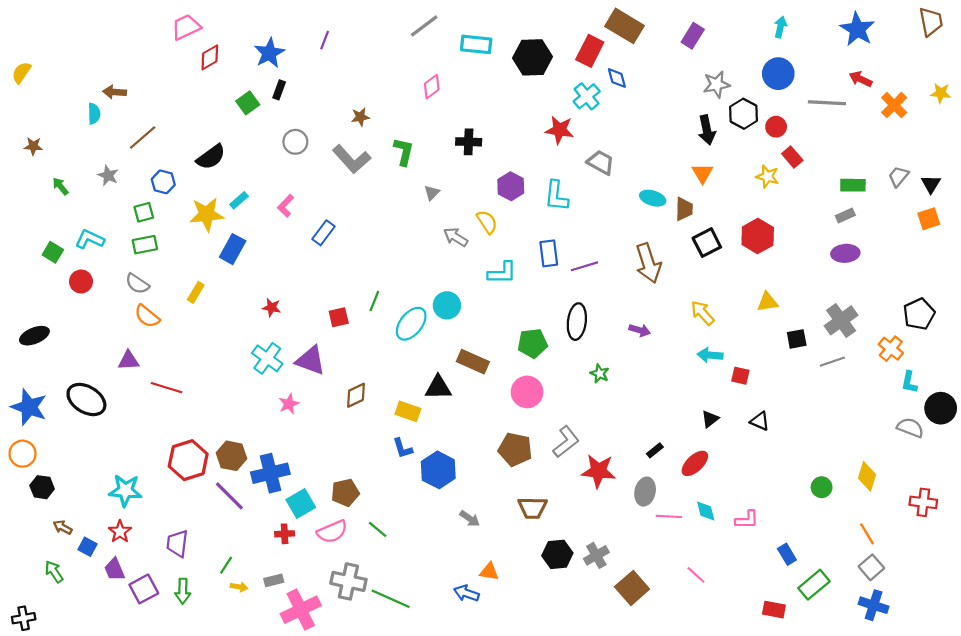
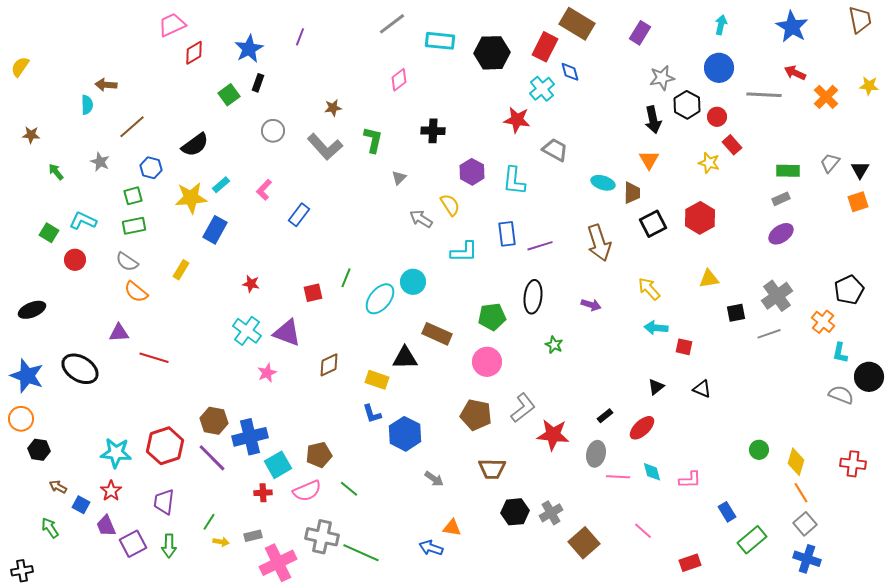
purple ellipse: (845, 253) -> (781, 234), turned -30
red hexagon: (188, 460) -> (165, 446), moved
yellow diamond: (867, 476) -> (796, 462), moved
red rectangle: (774, 610) -> (690, 563), moved, turned -30

